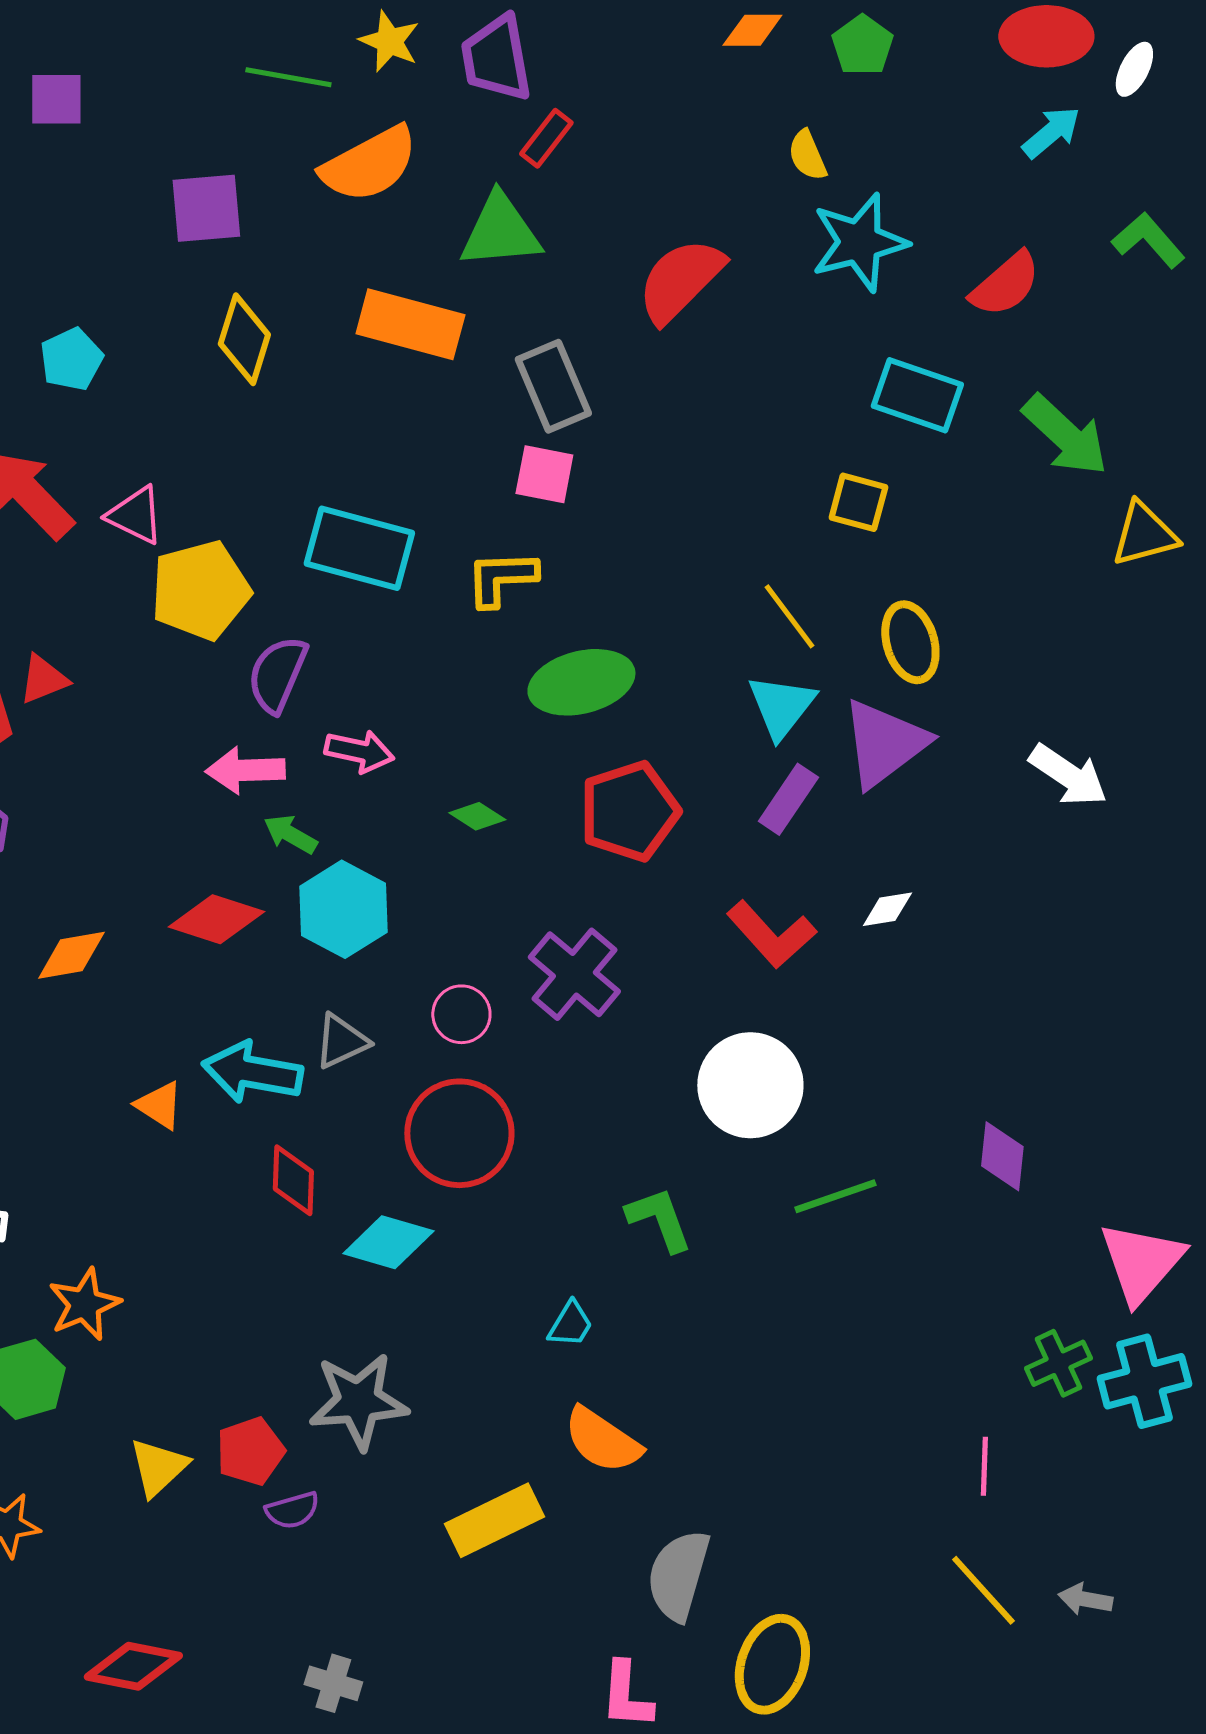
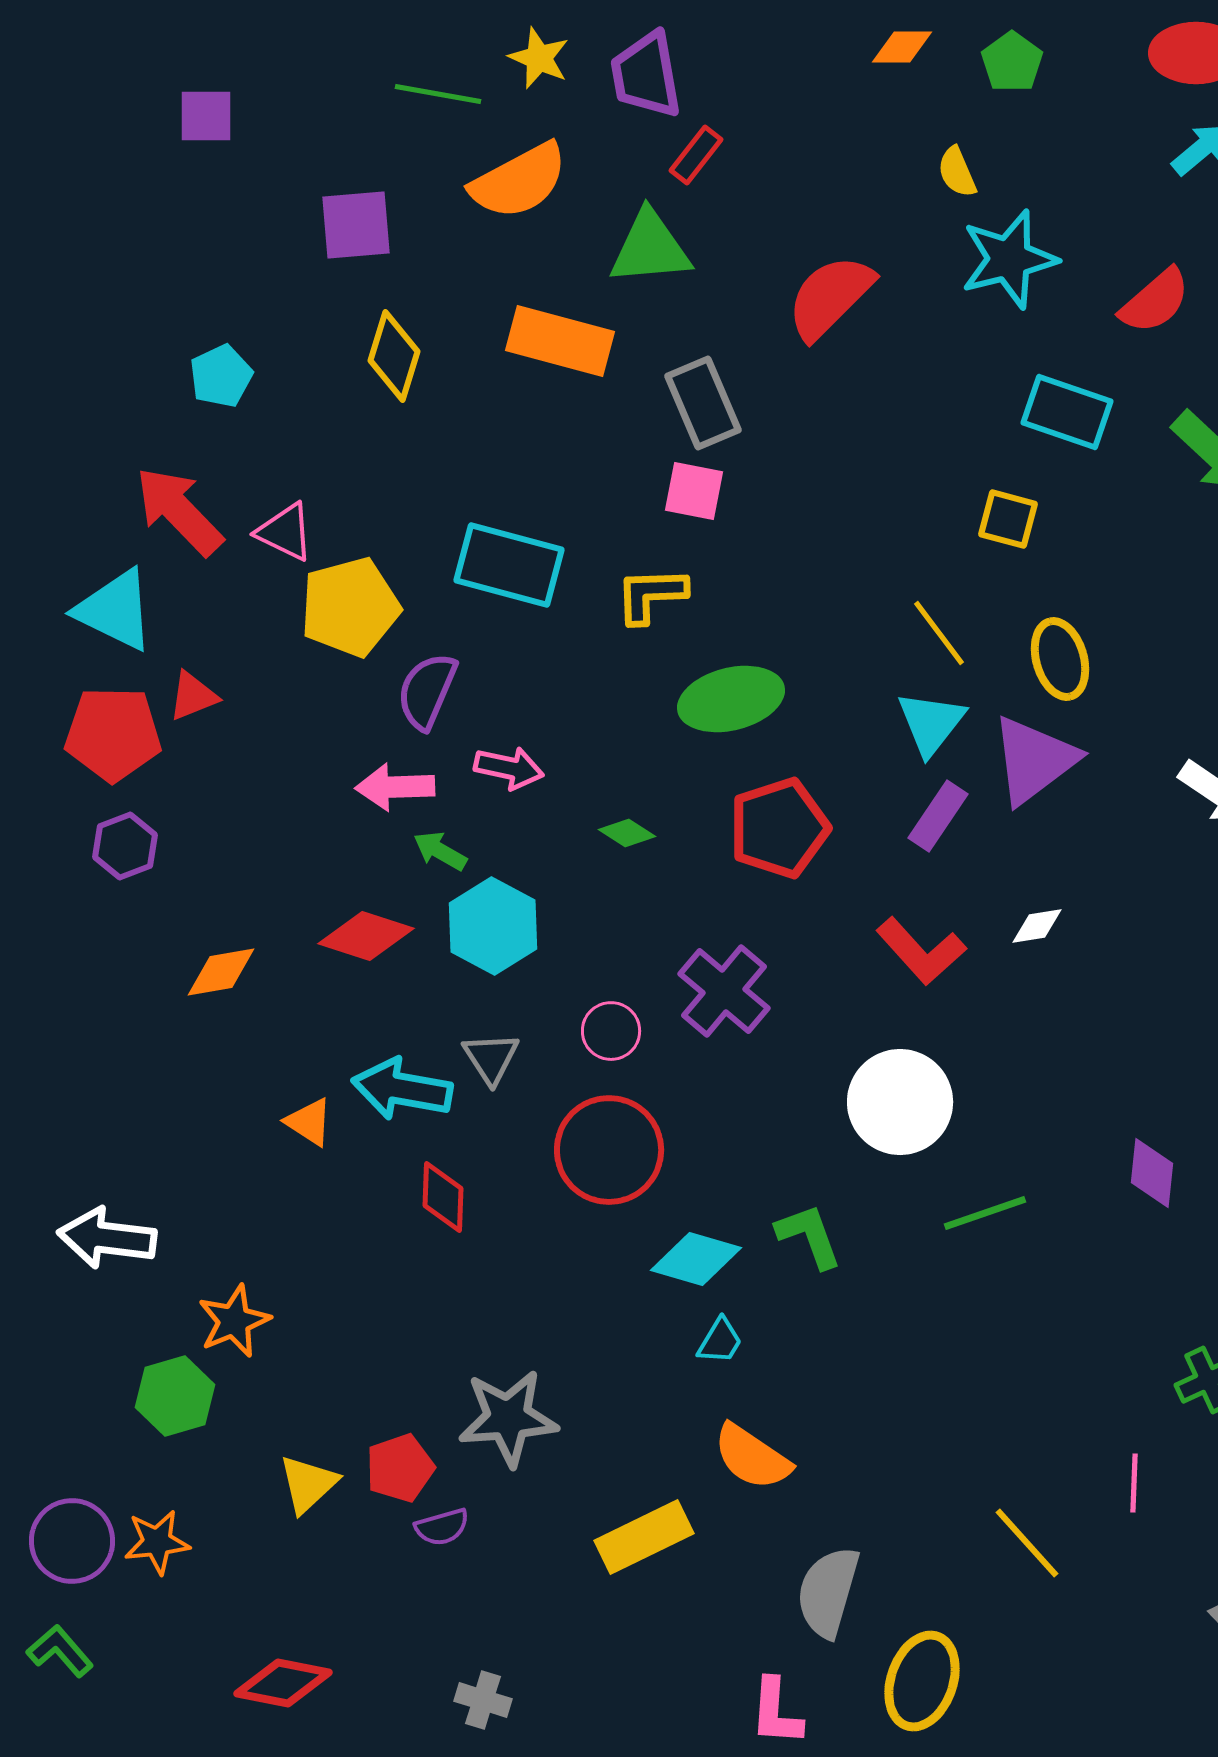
gray triangle: (341, 1041) -> (491, 1058), turned -38
cyan diamond: (388, 1242) -> (696, 1259), moved
yellow line: (983, 1590) -> (1027, 1543), moved

